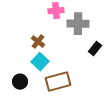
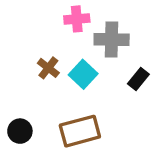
cyan square: (40, 62) -> (83, 74), moved

